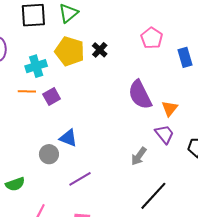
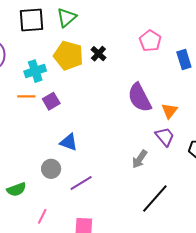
gray circle: (49, 154) -> (51, 169), moved

